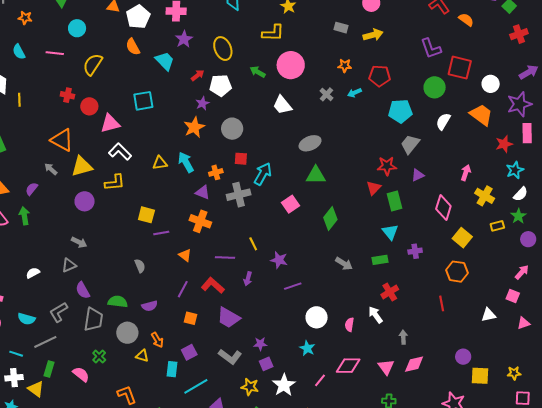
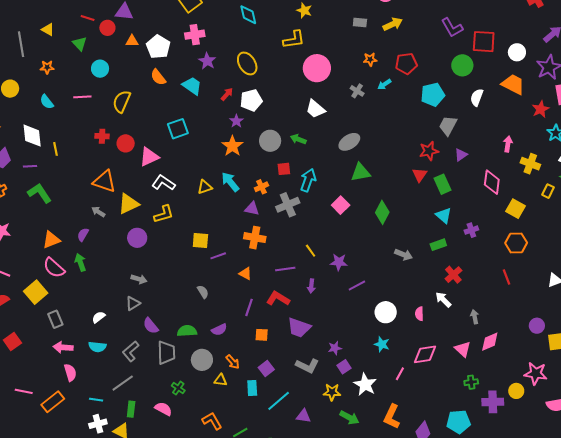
green arrow: (258, 72) -> (298, 139), moved
yellow rectangle: (497, 226) -> (548, 191), turned -40
cyan semicircle: (26, 319) -> (97, 347), moved

